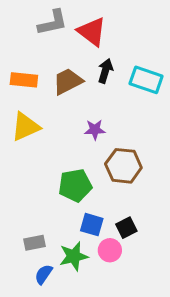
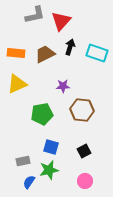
red triangle: (92, 32) -> (61, 21), turned 35
green pentagon: (75, 185) -> (42, 114), moved
blue square: (92, 225) -> (51, 147), moved
pink circle: (110, 250) -> (85, 181), moved

